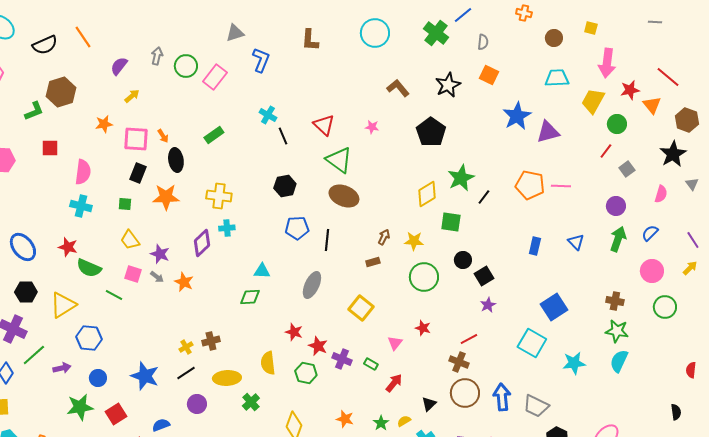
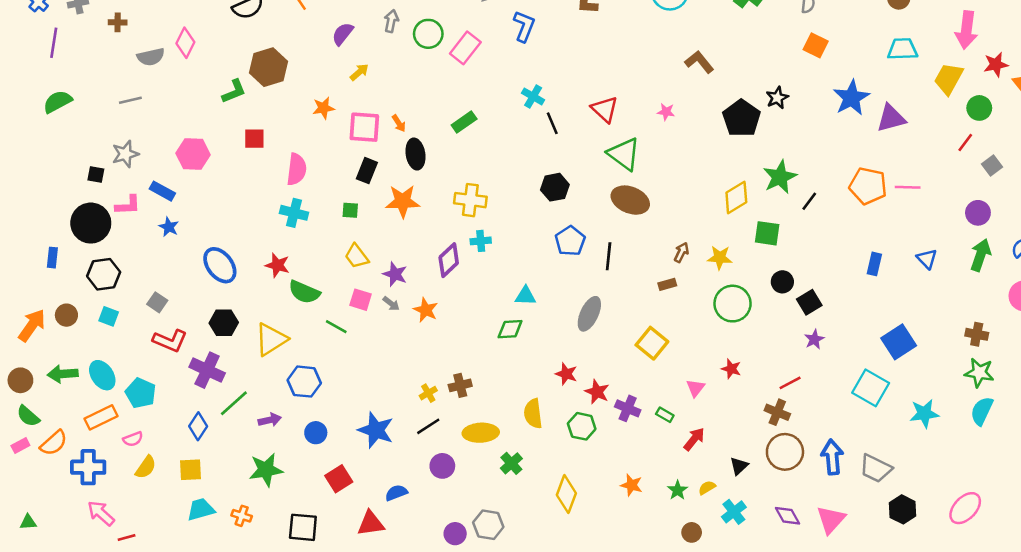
black star: (448, 85) -> (777, 98), moved, size x0.7
blue pentagon: (297, 228) -> (570, 241), turned -30
green star: (80, 407) -> (266, 470), moved

